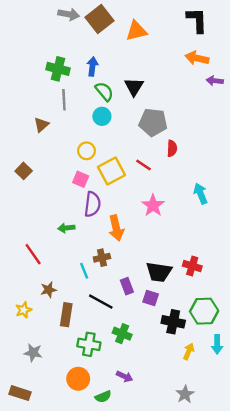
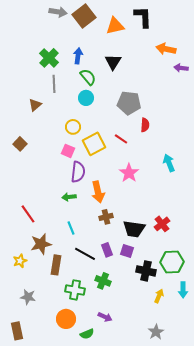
black L-shape: (197, 20) -> (143, 17), moved
green cross: (58, 69) -> (49, 58), turned 30
black triangle: (134, 87) -> (113, 62), moved
green arrow: (66, 228) -> (69, 197), moved
brown cross: (102, 258) -> (106, 217), moved
red cross: (192, 266) -> (162, 224), turned 35
purple rectangle: (127, 286) -> (107, 250), moved
brown star: (49, 290) -> (41, 244), size x1.5
brown rectangle: (20, 393) -> (17, 331), turned 60

